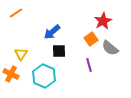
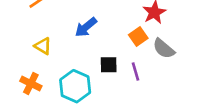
black square: (59, 51) -> (109, 65), moved
yellow triangle: (21, 54) -> (43, 46), moved, turned -32

